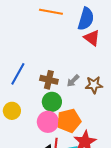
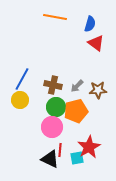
blue semicircle: (86, 19) -> (90, 24), size x0.7
yellow circle: (12, 111) -> (20, 100), moved
orange pentagon: (69, 121) -> (76, 111), moved

